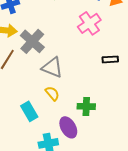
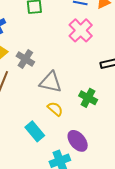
gray cross: (32, 41) -> (25, 59), size x0.7
green cross: (86, 106) -> (88, 98), moved, turned 36

